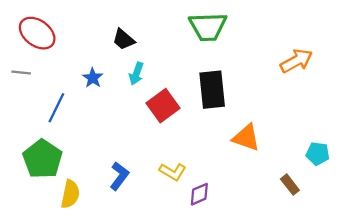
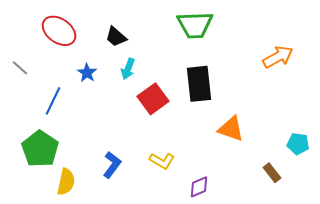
red ellipse: (37, 33) -> (59, 31), moved
gray line: (21, 73) -> (20, 68), turned 36
purple diamond: (199, 194) -> (199, 187), moved

